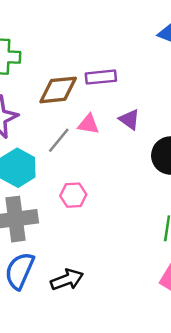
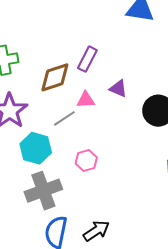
purple rectangle: (101, 77) -> (87, 59), turned -45
gray line: (59, 140) -> (64, 118), turned 30

